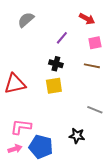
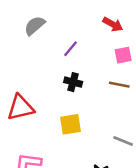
purple line: (62, 38) -> (70, 49), moved
yellow square: (54, 86) -> (70, 124), moved

